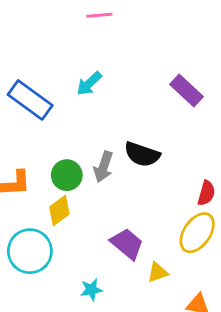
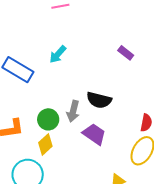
purple rectangle: (186, 91) -> (126, 53), size x0.7
purple trapezoid: (127, 244) -> (94, 134), moved

